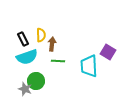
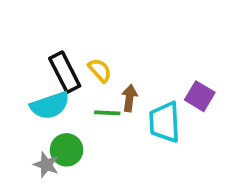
yellow semicircle: (41, 35) -> (100, 70), moved, turned -40
black rectangle: (23, 39) -> (65, 72), moved, size x1.5
brown arrow: (52, 44) -> (129, 98), moved

